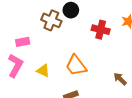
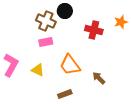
pink rectangle: (23, 42) -> (46, 42), moved
brown arrow: (120, 79) -> (99, 78), moved

